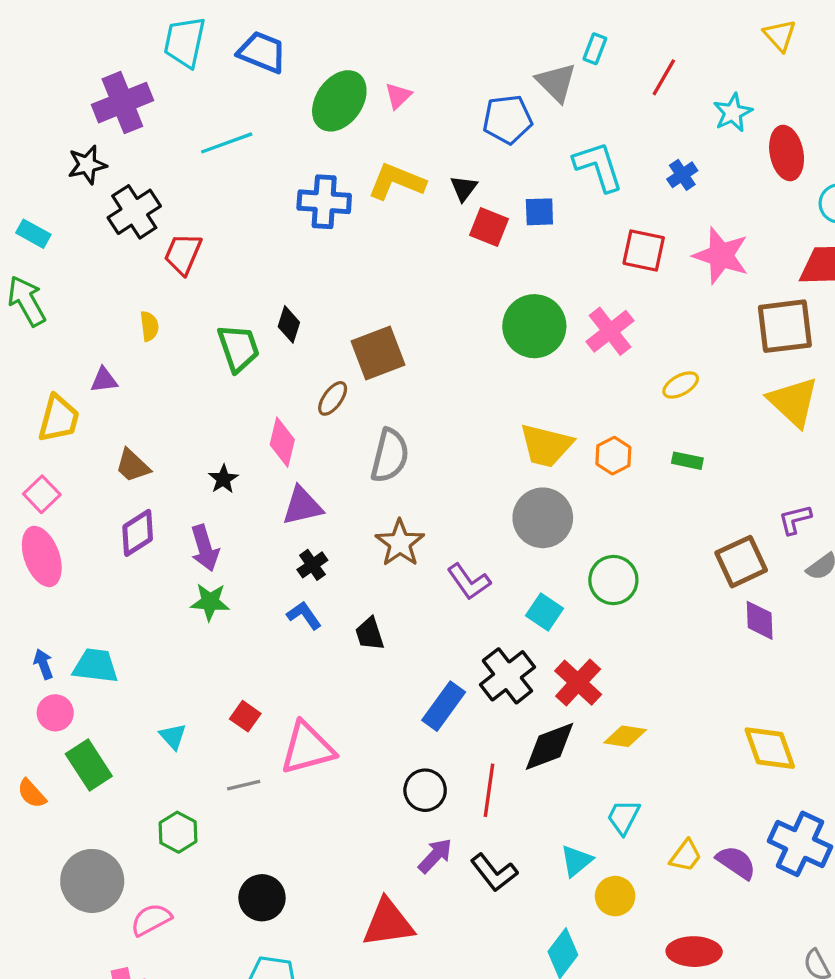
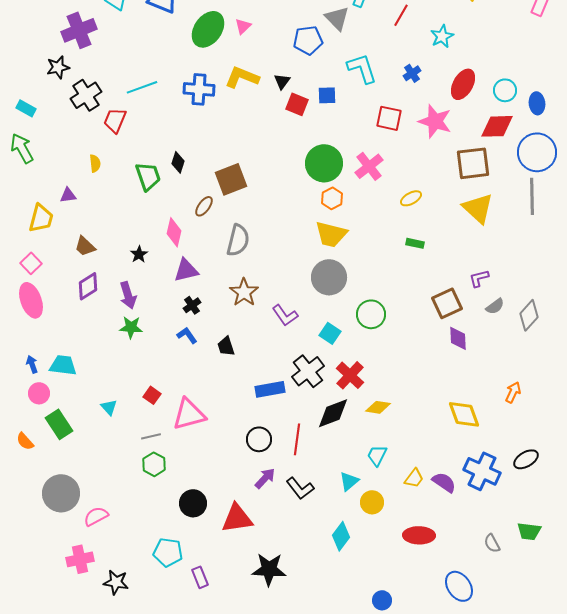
cyan line: (227, 143) -> (142, 87), moved
red ellipse: (787, 153) -> (463, 84), moved, turned 40
orange hexagon: (613, 456) -> (332, 198), moved
blue rectangle: (444, 706) -> (270, 389), turned 44
green hexagon: (178, 832) -> (154, 464), moved
black circle: (262, 898) -> (193, 503), moved

